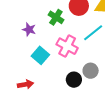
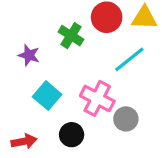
pink cross: (67, 46) -> (97, 98), moved
black circle: (74, 80) -> (72, 135), moved

